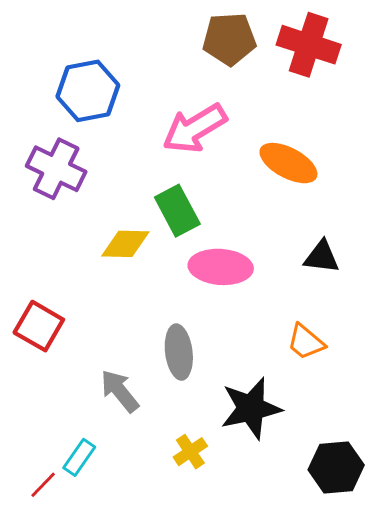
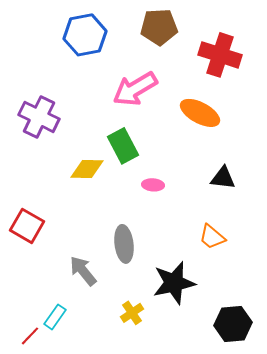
red cross: (309, 45) -> (220, 55), moved
blue hexagon: (88, 91) -> (85, 35), moved
pink ellipse: (221, 267) -> (153, 185), size x0.5

